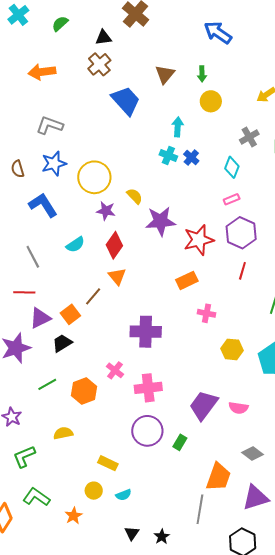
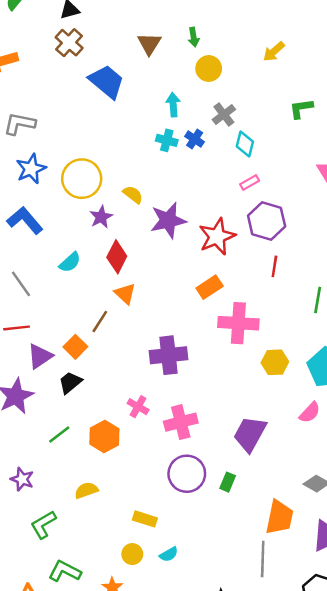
gray cross: (249, 137) -> (224, 114), moved
purple star: (106, 211) -> (101, 217), turned -30
pink cross: (207, 313) -> (238, 323), size x1.8
pink semicircle: (238, 408) -> (310, 413), moved, turned -48

